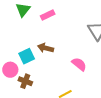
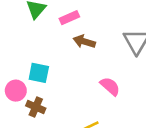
brown arrow: (45, 48) -> (84, 42), moved
cyan square: (27, 56) -> (39, 73), turned 35

